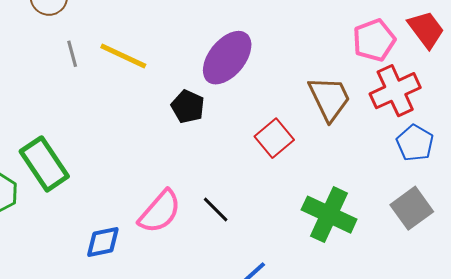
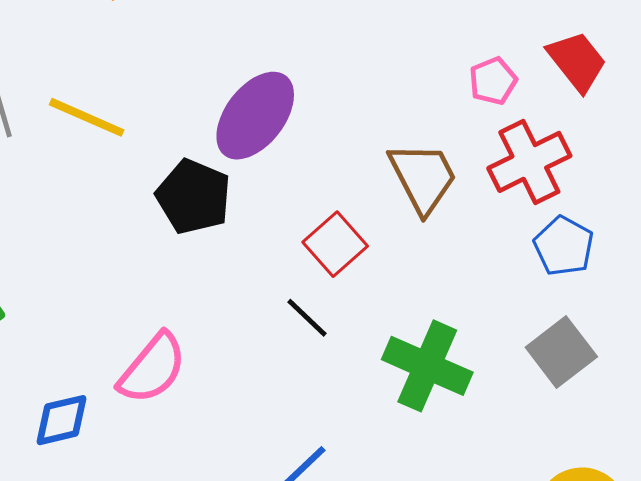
pink pentagon: (374, 40) -> (493, 81), size x0.7
black pentagon: (188, 107) -> (194, 197), size x1.4
black line: (216, 210) -> (307, 318), moved

